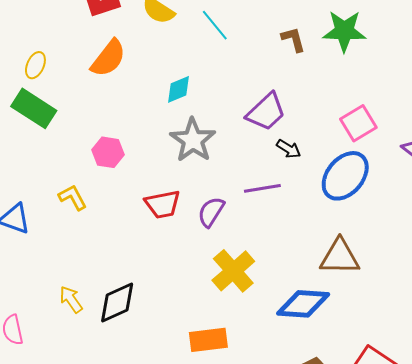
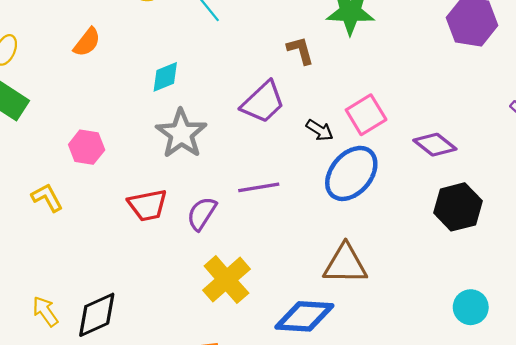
brown L-shape: (293, 39) -> (300, 50), moved
orange semicircle: (108, 58) -> (87, 42), size x0.7
black arrow: (289, 149) -> (320, 130), moved

